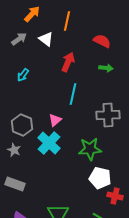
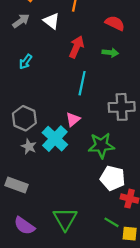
green arrow: (106, 68) -> (110, 53), moved
pink triangle: (55, 120) -> (73, 119), moved
gray star: (14, 150) -> (29, 147), moved

